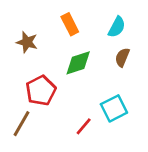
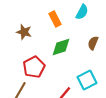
cyan semicircle: (117, 27) -> (82, 12), moved

